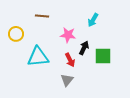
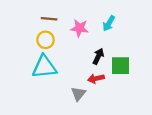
yellow circle: (16, 34) -> (46, 40), moved
pink star: (68, 35) -> (80, 28), moved
red arrow: (70, 60) -> (96, 79), moved, turned 104

